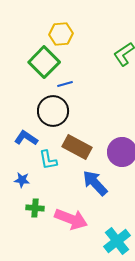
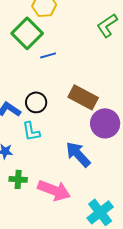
black circle: (53, 111) -> (36, 102), moved, size x0.7
brown rectangle: (77, 147) -> (83, 97), moved

